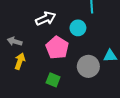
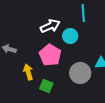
white arrow: (46, 19) -> (50, 26), moved
yellow arrow: (20, 61) -> (28, 72), moved, turned -35

